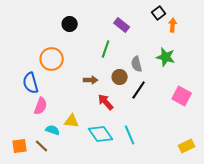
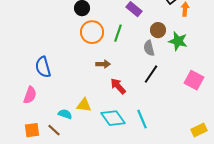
orange circle: (52, 59) -> (92, 32), moved
brown circle: (120, 77) -> (158, 30), moved
pink semicircle: (41, 106) -> (30, 95), moved

